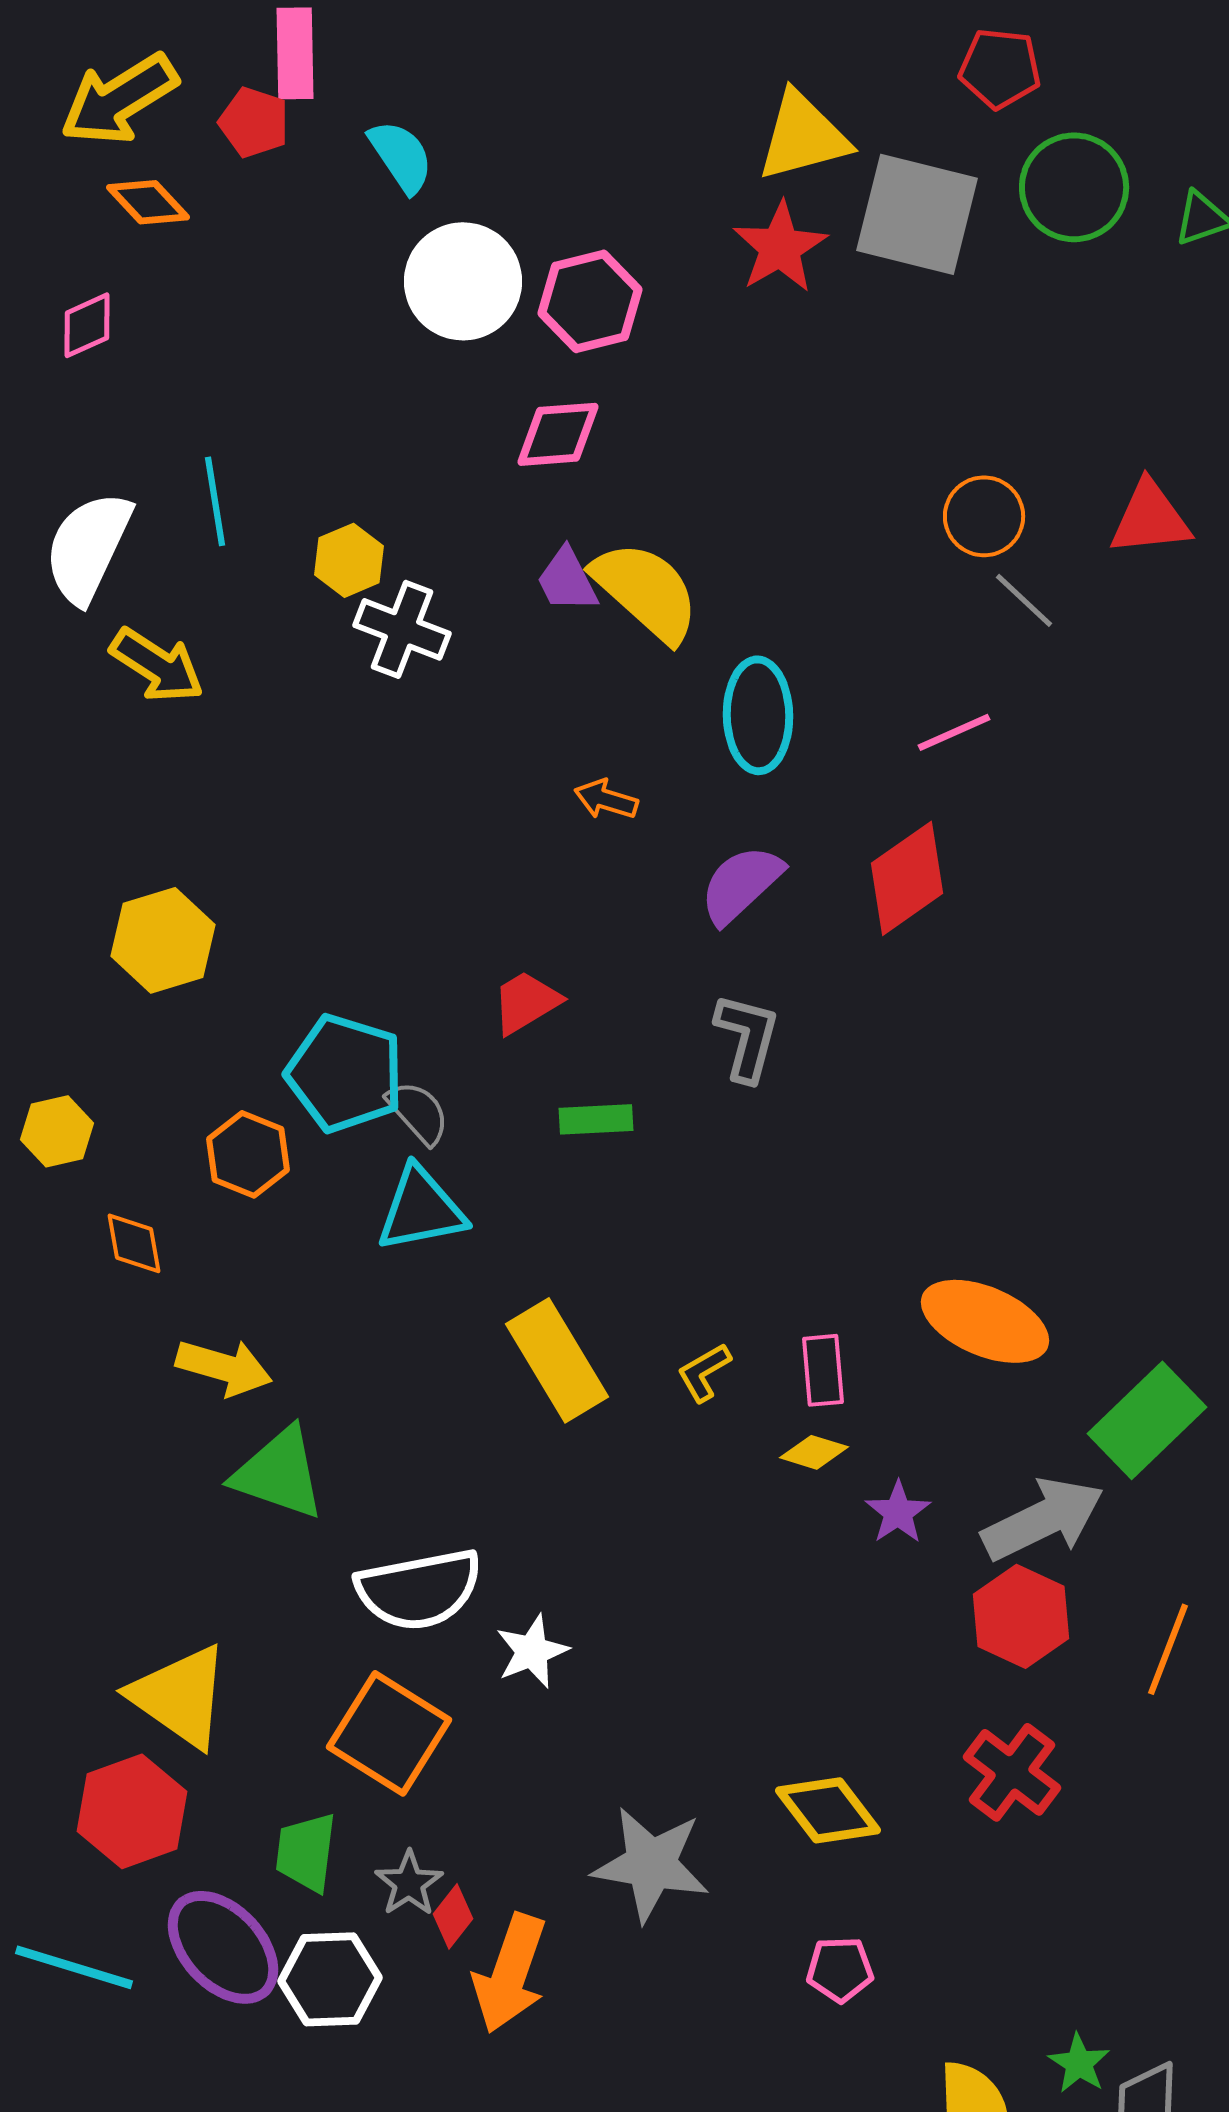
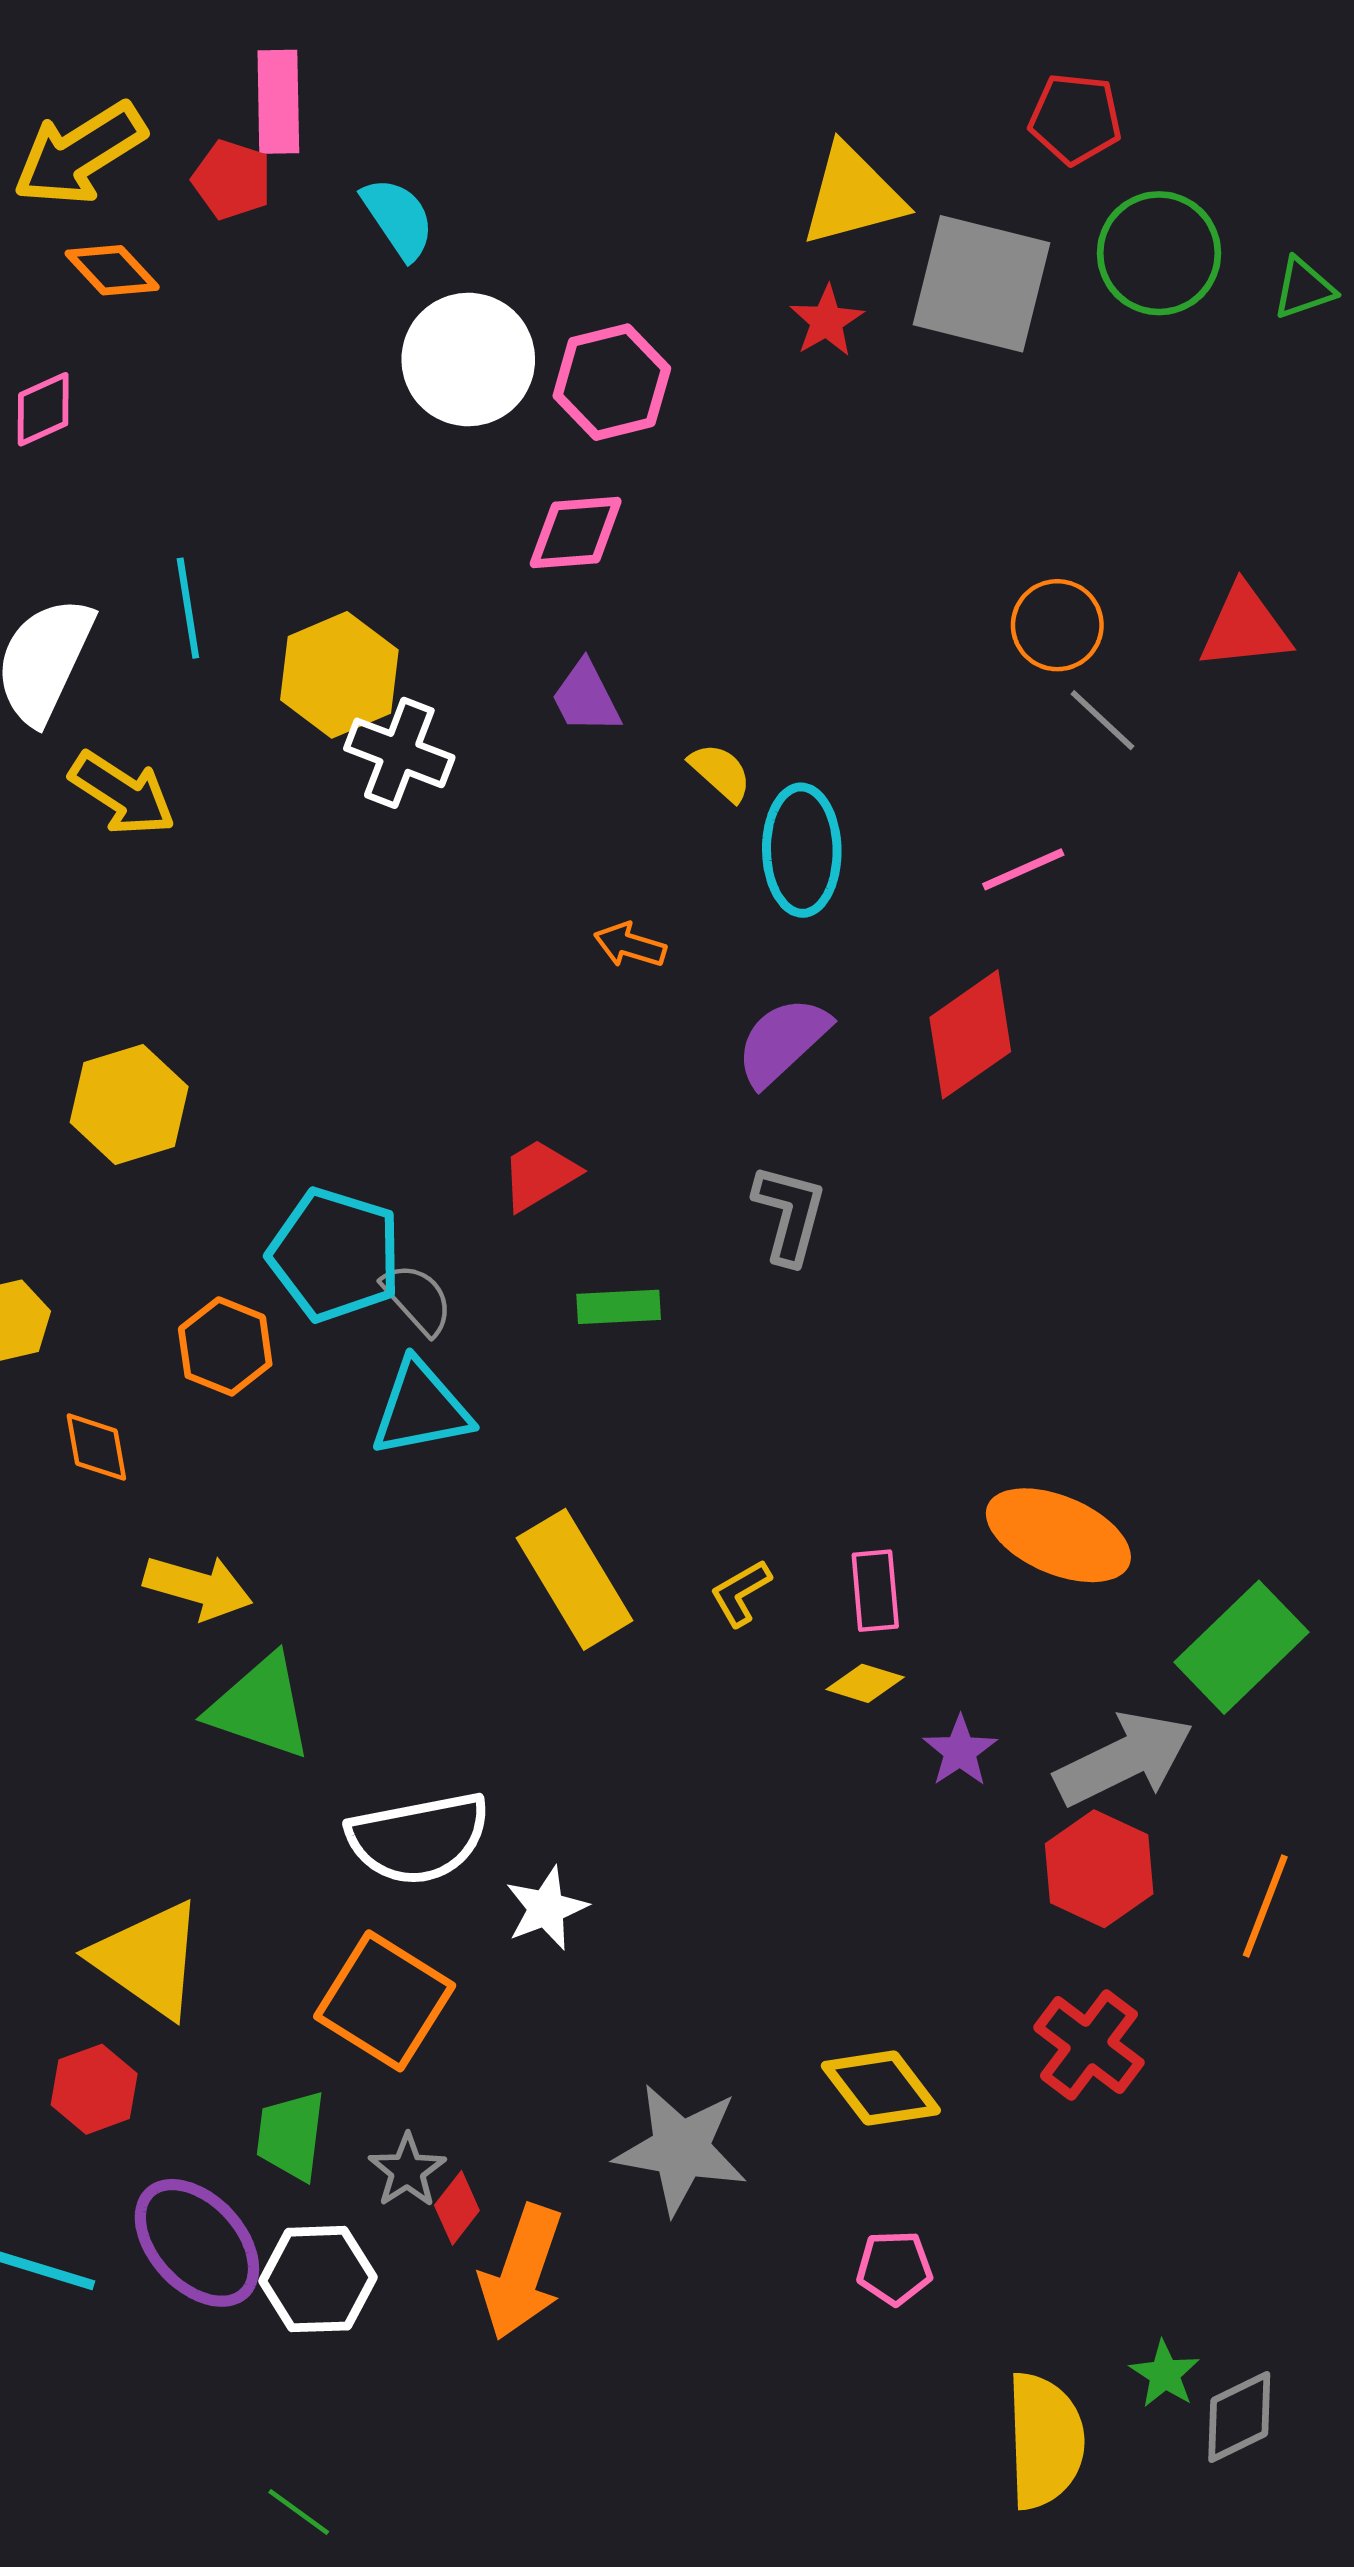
red star: (780, 247) -> (827, 321), size x0.7
yellow hexagon: (349, 560) -> (339, 675), size x1.5
yellow semicircle: (646, 591) -> (720, 772), moved, size x0.5
red hexagon: (132, 1811) -> (94, 2089), size x0.7

